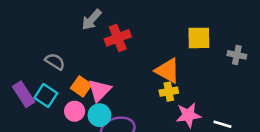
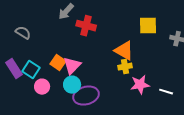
red cross: (118, 38) -> (86, 26), turned 36
gray semicircle: (55, 61) -> (23, 33), moved
pink circle: (75, 111) -> (42, 87), moved

